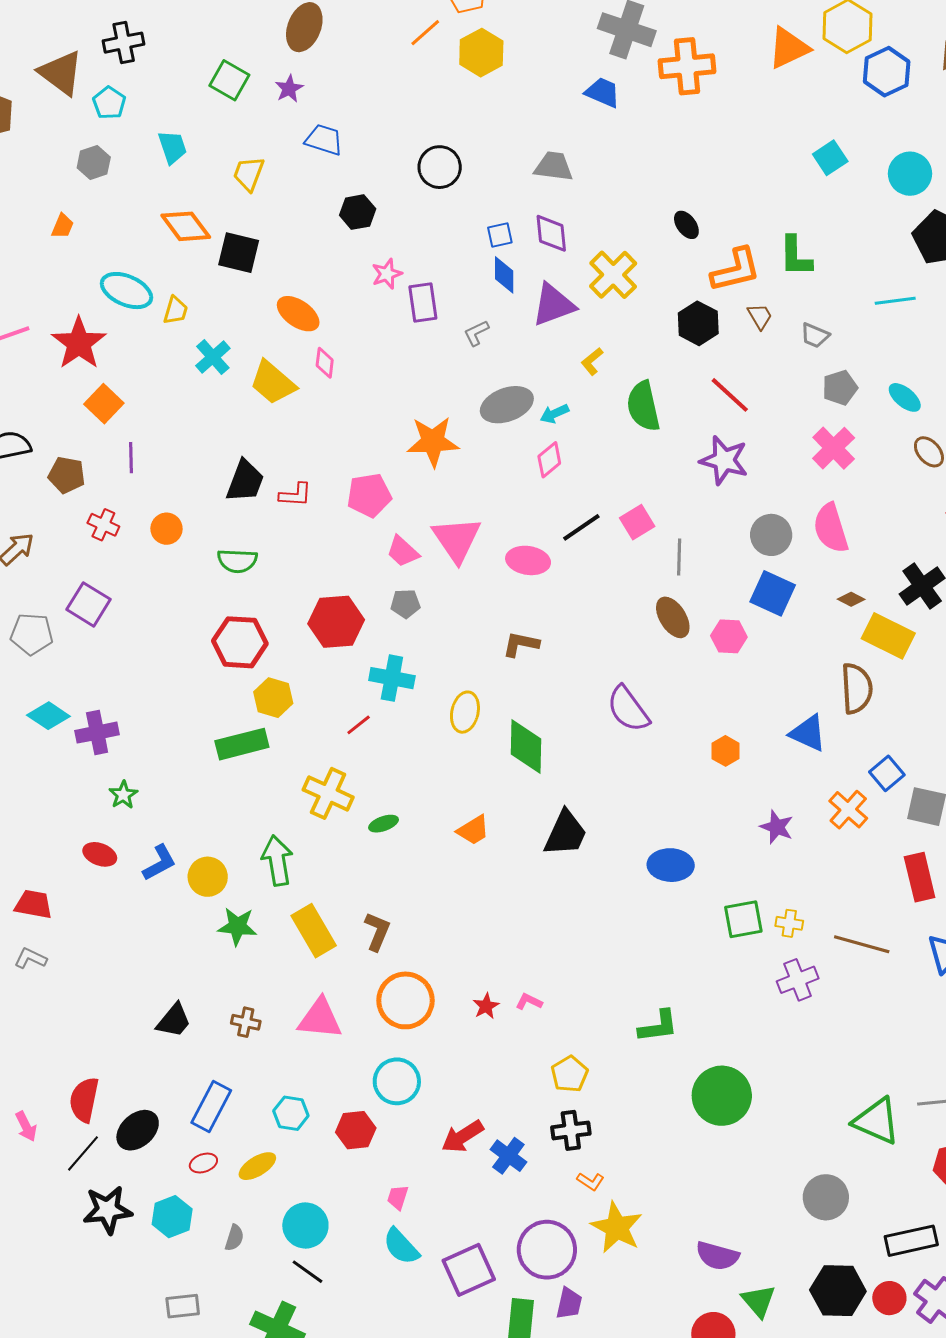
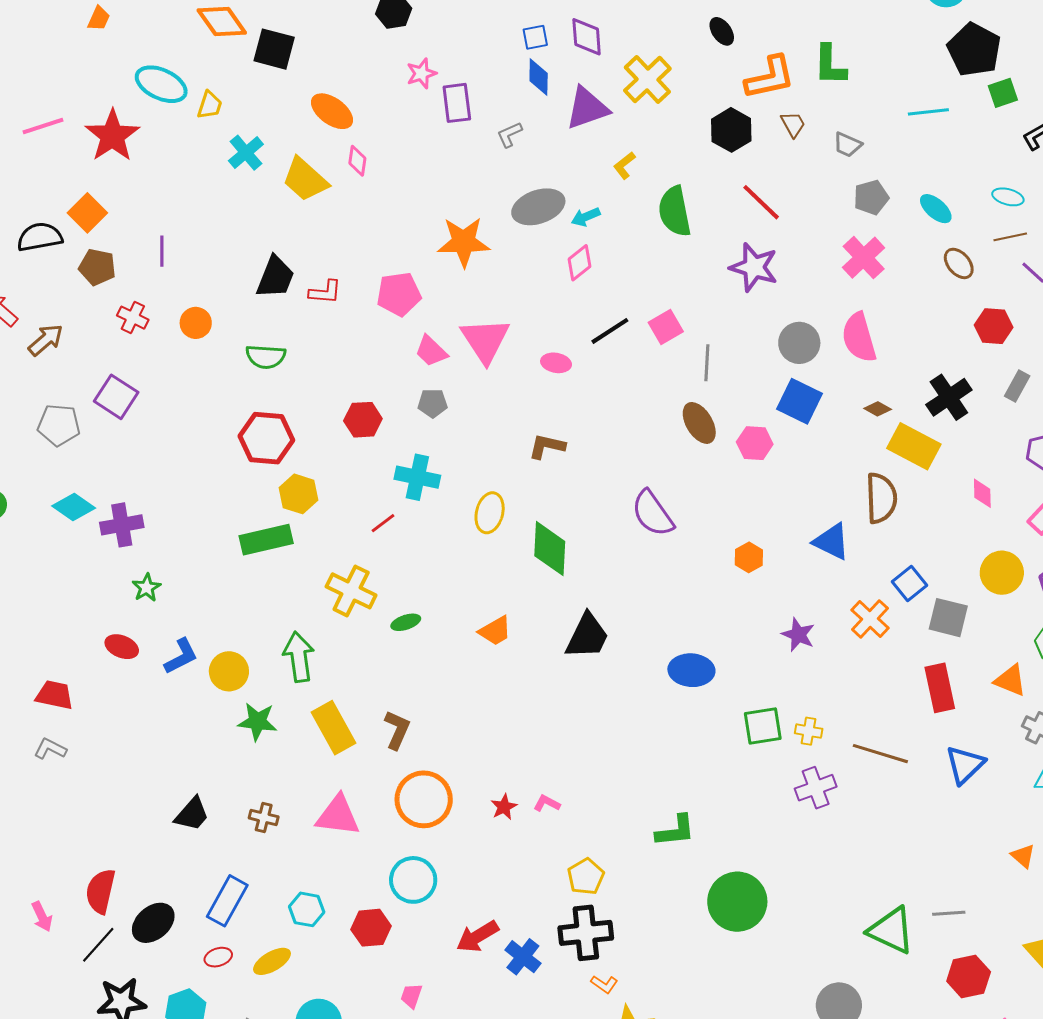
orange square: (104, 404) -> (87, 213), moved
pink ellipse: (528, 560) -> (556, 363), size x0.7
red hexagon: (336, 622) -> (363, 420), size x0.7
black cross: (571, 1130) -> (586, 933), size x1.4

